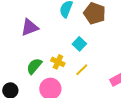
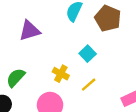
green semicircle: (34, 66) -> (16, 78), moved

